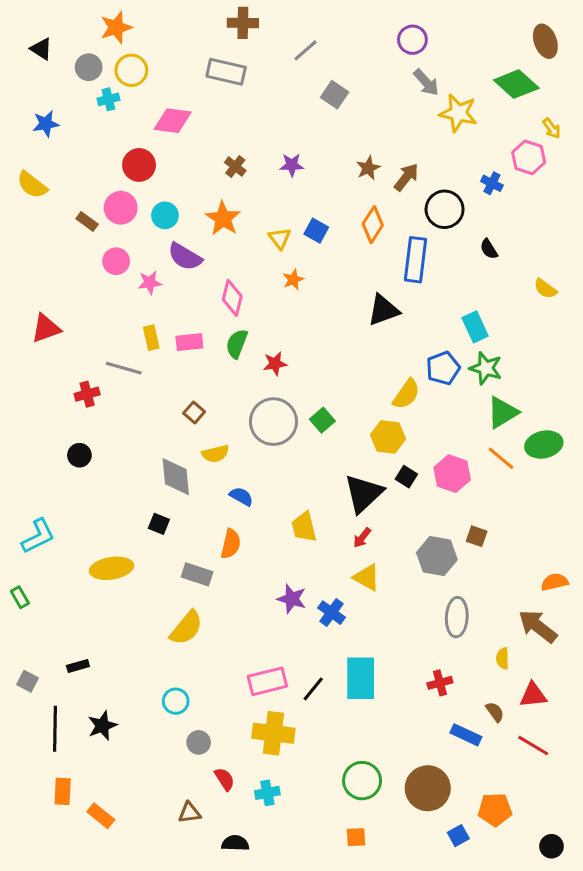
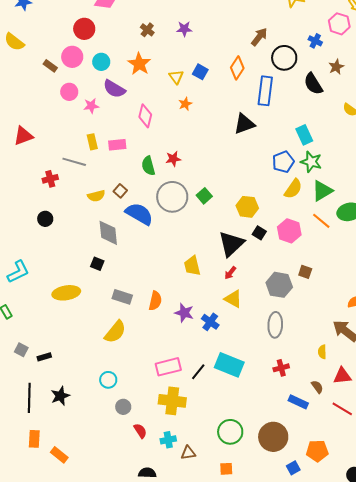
brown star: (368, 168) -> (336, 67), moved
black semicircle: (489, 249) -> (313, 84), size x1.6
green semicircle: (237, 344) -> (148, 166), moved, turned -36
yellow semicircle: (406, 394) -> (293, 189), moved
yellow semicircle: (215, 454) -> (96, 196), moved
blue semicircle: (241, 496) -> (139, 214), moved, size x1.8
orange semicircle: (231, 544) -> (155, 301), moved
gray ellipse: (457, 617) -> (275, 325), moved
cyan rectangle: (361, 678) -> (229, 365), turned -68
gray square: (28, 681) -> (21, 350), moved
brown triangle: (189, 813) -> (188, 453), moved

